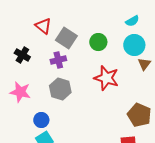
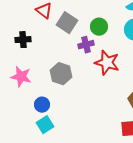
black cross: (22, 55) -> (23, 40), turned -35
purple cross: (58, 60) -> (86, 45), moved

